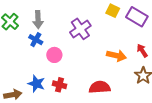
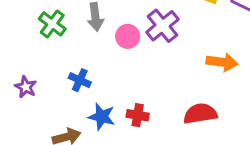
blue cross: (36, 40) -> (80, 80), moved
pink circle: (54, 55) -> (128, 36), moved

